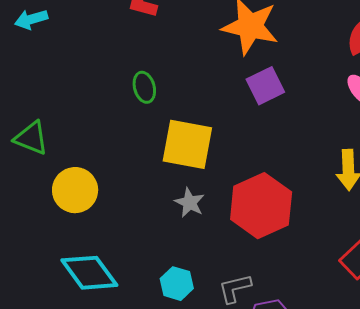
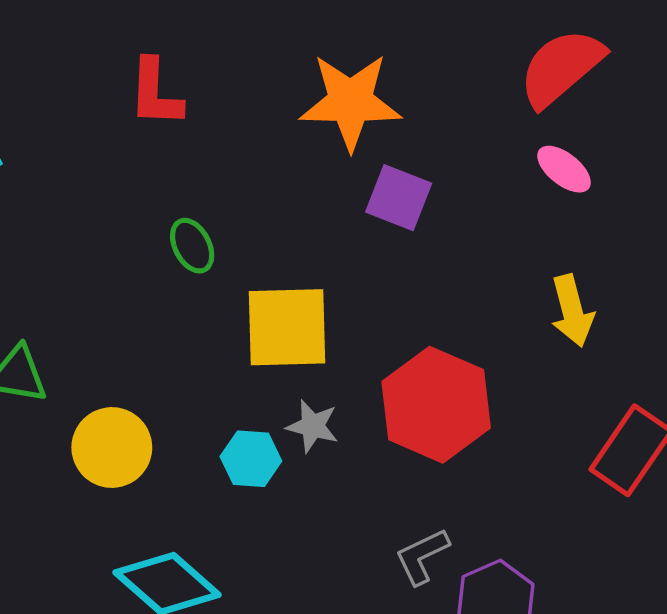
purple square: (265, 86) -> (399, 198), turned -30
cyan hexagon: (177, 284) -> (251, 459), moved

